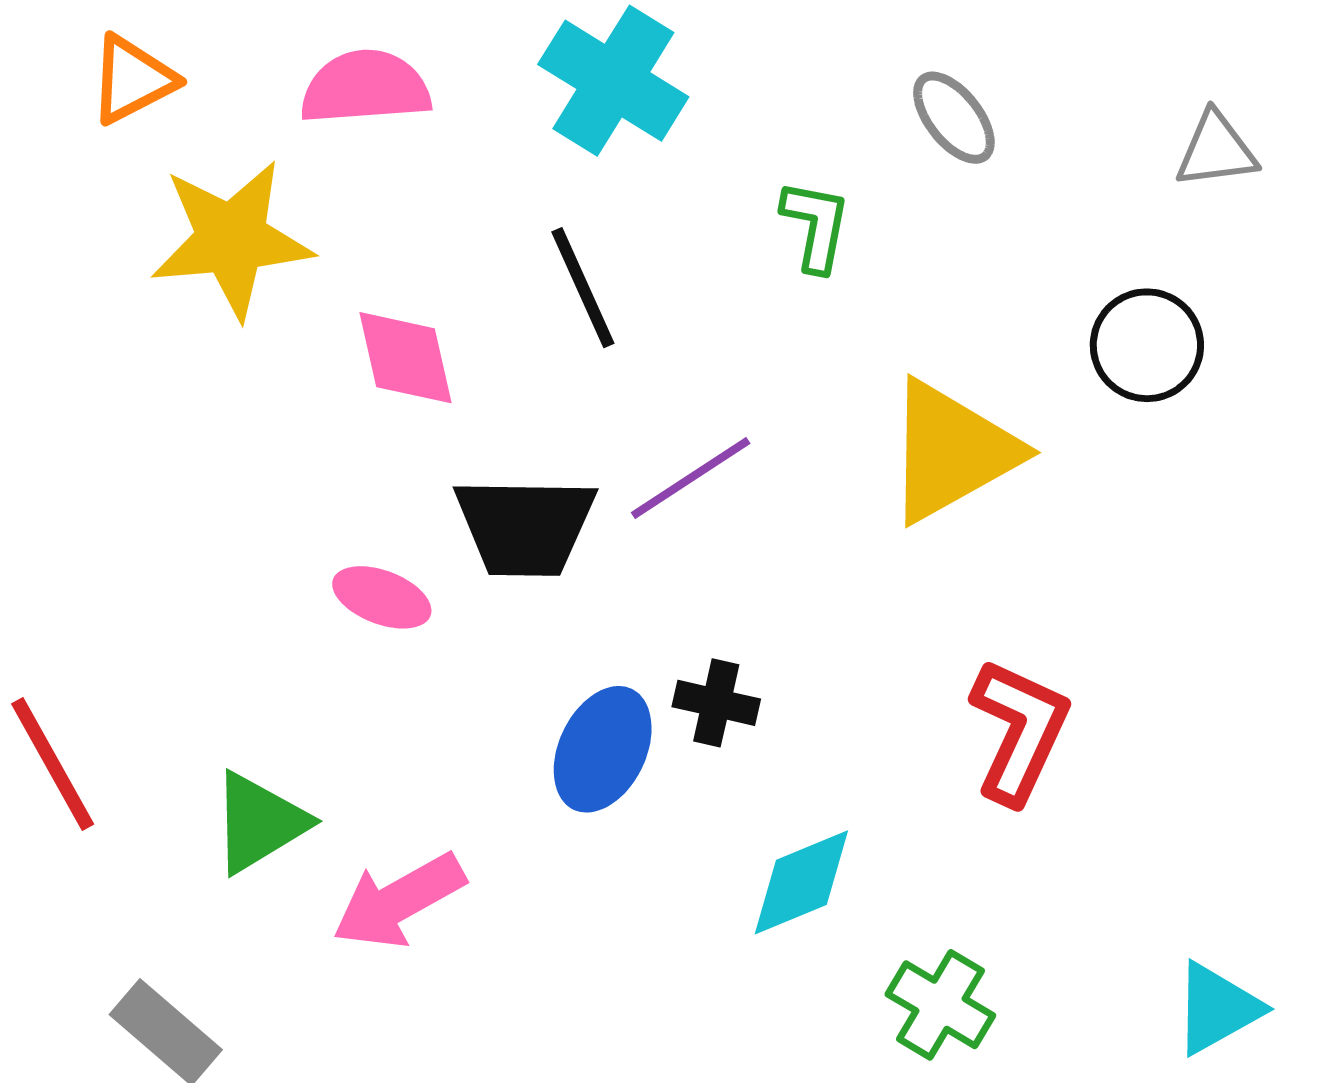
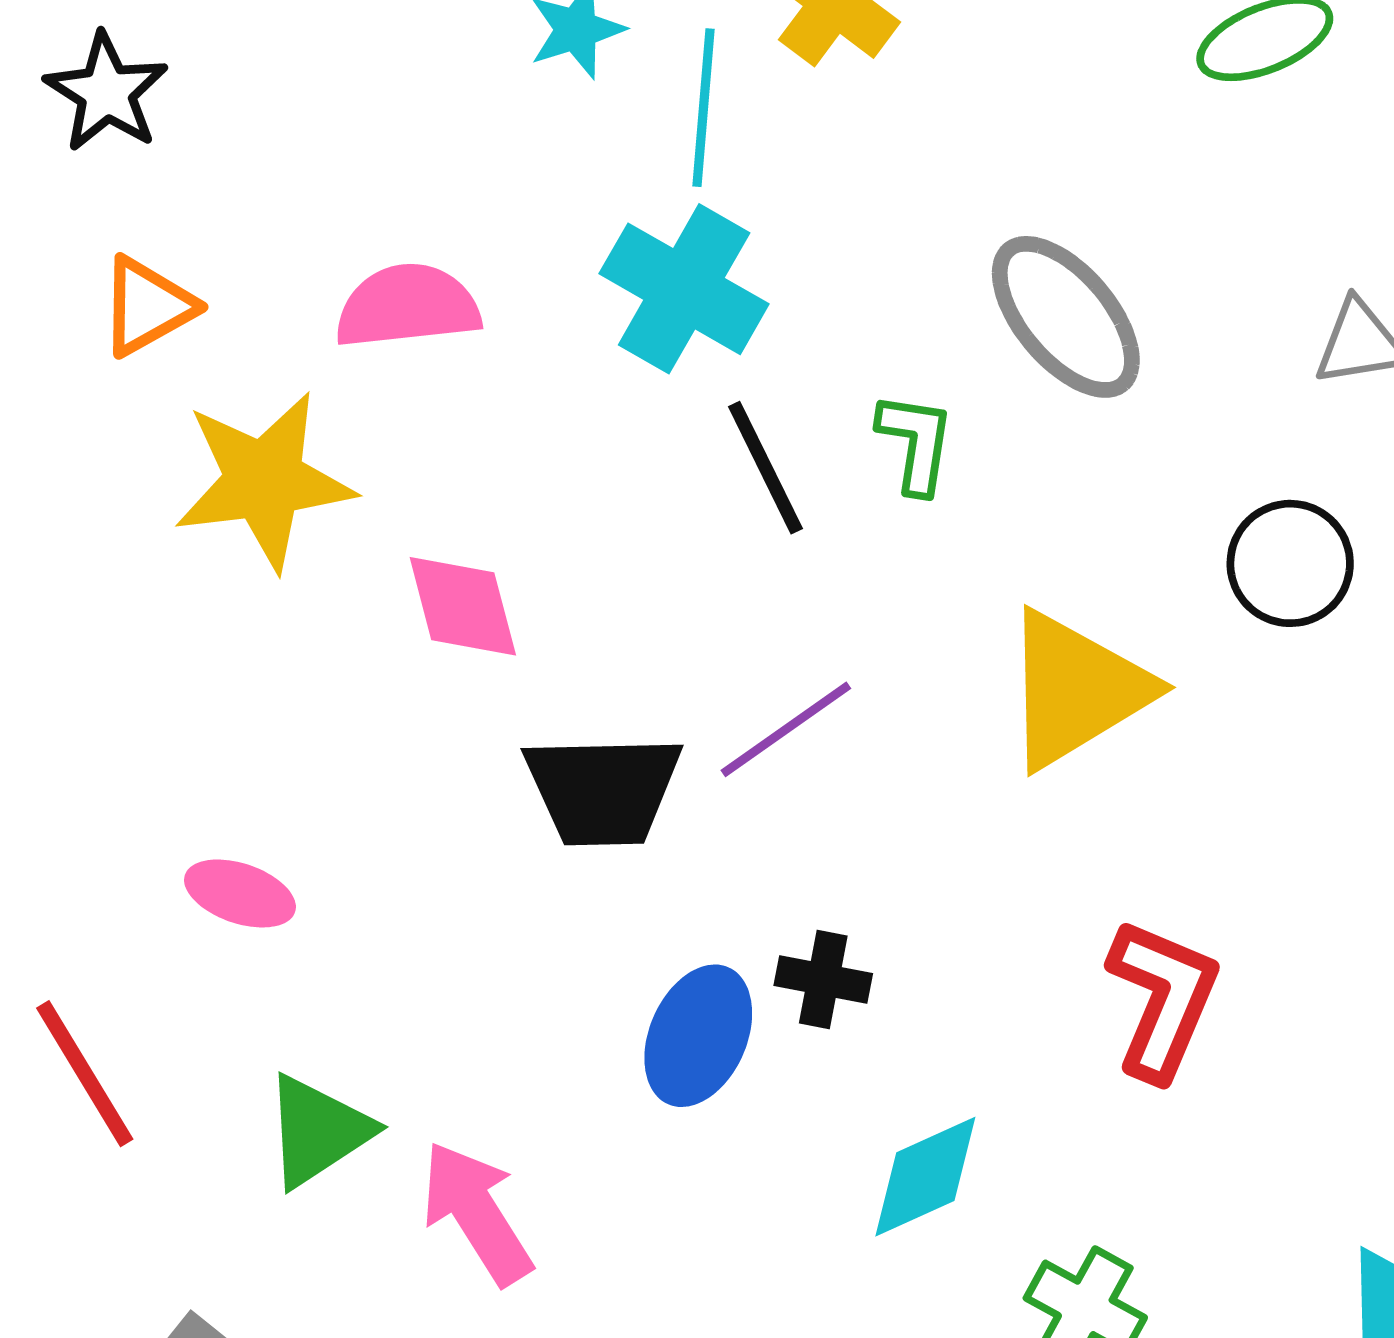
gray ellipse: (954, 118) -> (1066, 317), size x1.6
black line: (583, 288) -> (765, 468), moved
pink ellipse: (382, 597) -> (240, 893), moved
pink arrow: (399, 901) -> (477, 1213), turned 89

